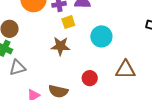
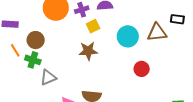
brown triangle: (125, 70) -> (157, 32), moved
red circle: (90, 78) -> (142, 69), moved

